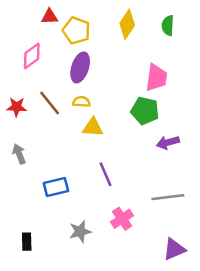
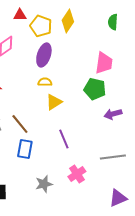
yellow diamond: (127, 24) -> (68, 21), moved
brown line: (50, 103) -> (20, 124), moved
yellow triangle: (93, 127) -> (54, 102), turned -36
blue rectangle: (56, 187) -> (25, 149), turned -66

